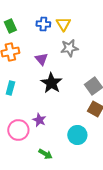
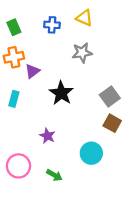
yellow triangle: (63, 24) -> (84, 18), moved, turned -35
purple triangle: (41, 59) -> (32, 71), moved, turned 32
pink circle: (18, 130) -> (18, 166), moved

